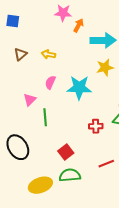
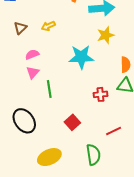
yellow arrow: (48, 54) -> (48, 26), turned -32
pink semicircle: (50, 82) -> (32, 55), moved, turned 48
green semicircle: (70, 175) -> (93, 155), moved, turned 90

